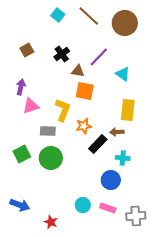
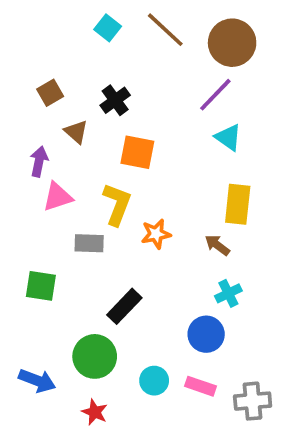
purple line: (99, 57) -> (215, 95), moved
brown triangle: (78, 71) -> (76, 132), moved, turned 32
orange square: (85, 91) -> (137, 152), moved
brown arrow: (117, 132) -> (217, 245), turned 40
black rectangle: (98, 144) -> (124, 306), moved
green square: (22, 154) -> (41, 286), turned 36
green circle: (51, 158) -> (95, 356), moved
cyan cross: (123, 158) -> (228, 293), turned -32

